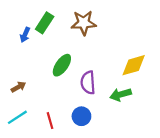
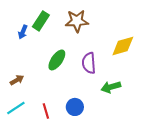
yellow diamond: (134, 65) -> (123, 46), moved
purple semicircle: (88, 83) -> (89, 63), moved

